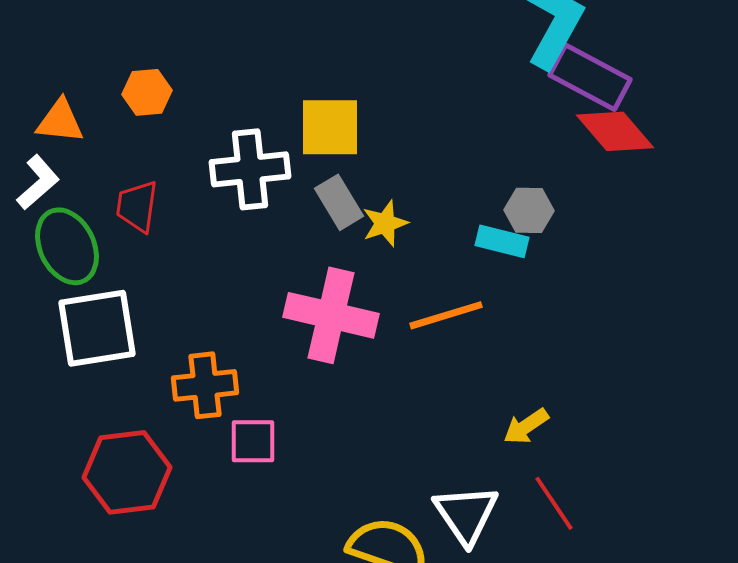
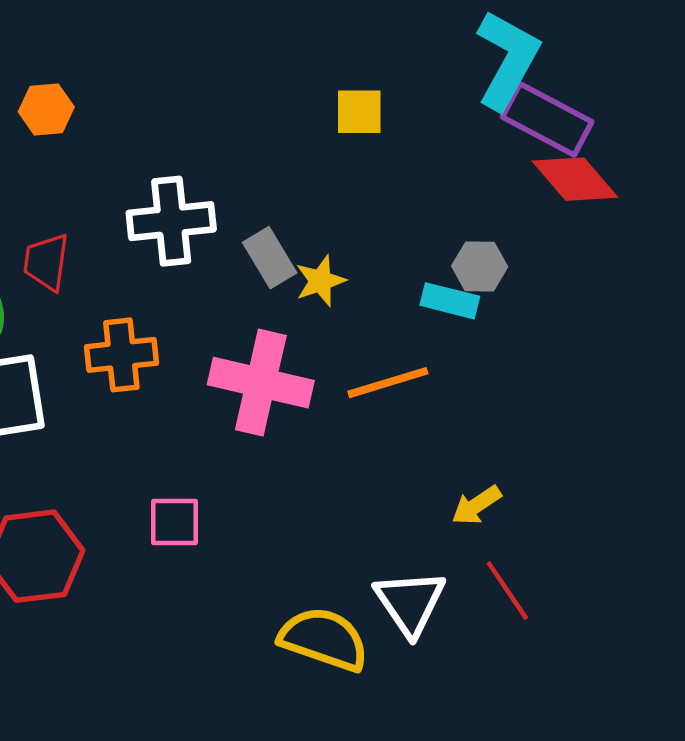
orange hexagon: (147, 92) -> (46, 109), moved
yellow square: (330, 127) -> (359, 112), moved, size x0.7
orange cross: (205, 385) -> (121, 355), moved

